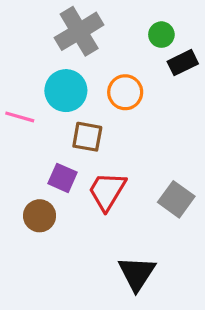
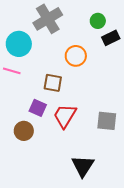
cyan circle: (66, 91) -> (19, 44), moved
gray square: (176, 199) -> (107, 121), turned -30

